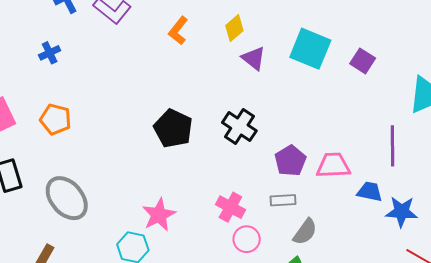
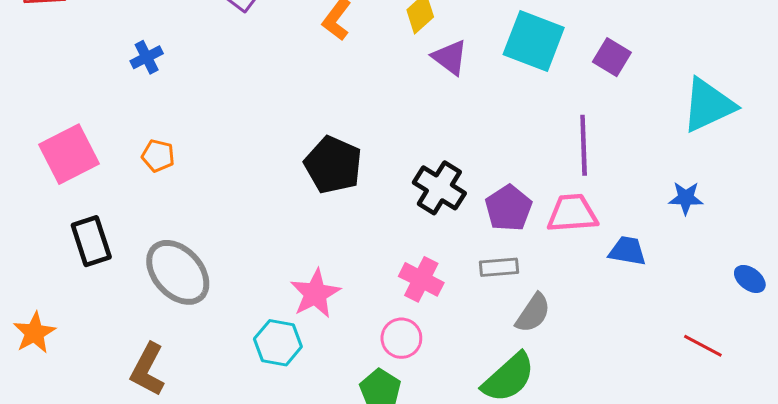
orange pentagon: (56, 119) -> (158, 156), size x0.7
black cross: (239, 127) -> (439, 188), moved
purple line: (393, 146) -> (584, 145), moved
blue star: (402, 212) -> (686, 198), moved, size x0.7
pink circle: (247, 239) -> (401, 338), moved

